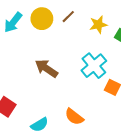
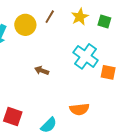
brown arrow: (46, 68) -> (42, 71), size x0.6
orange semicircle: (74, 117) -> (79, 109), turned -30

